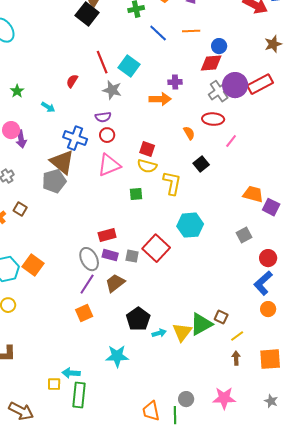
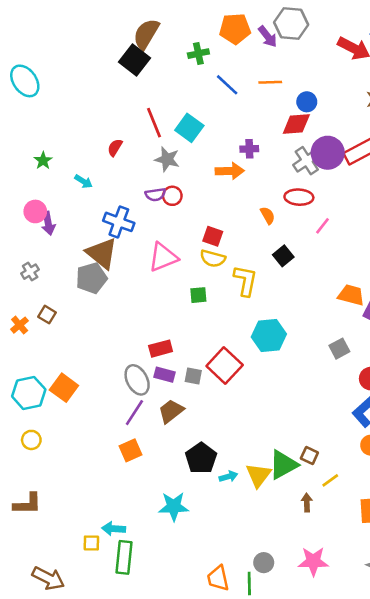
red circle: (107, 135) -> (172, 196), moved
brown arrow: (236, 358) -> (307, 503), moved

